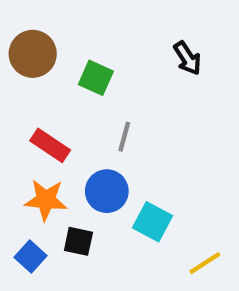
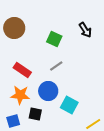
green square: (96, 78) -> (54, 39), moved
gray line: (124, 137) -> (56, 66), turned 40
blue square: (31, 257) -> (13, 121), turned 32

